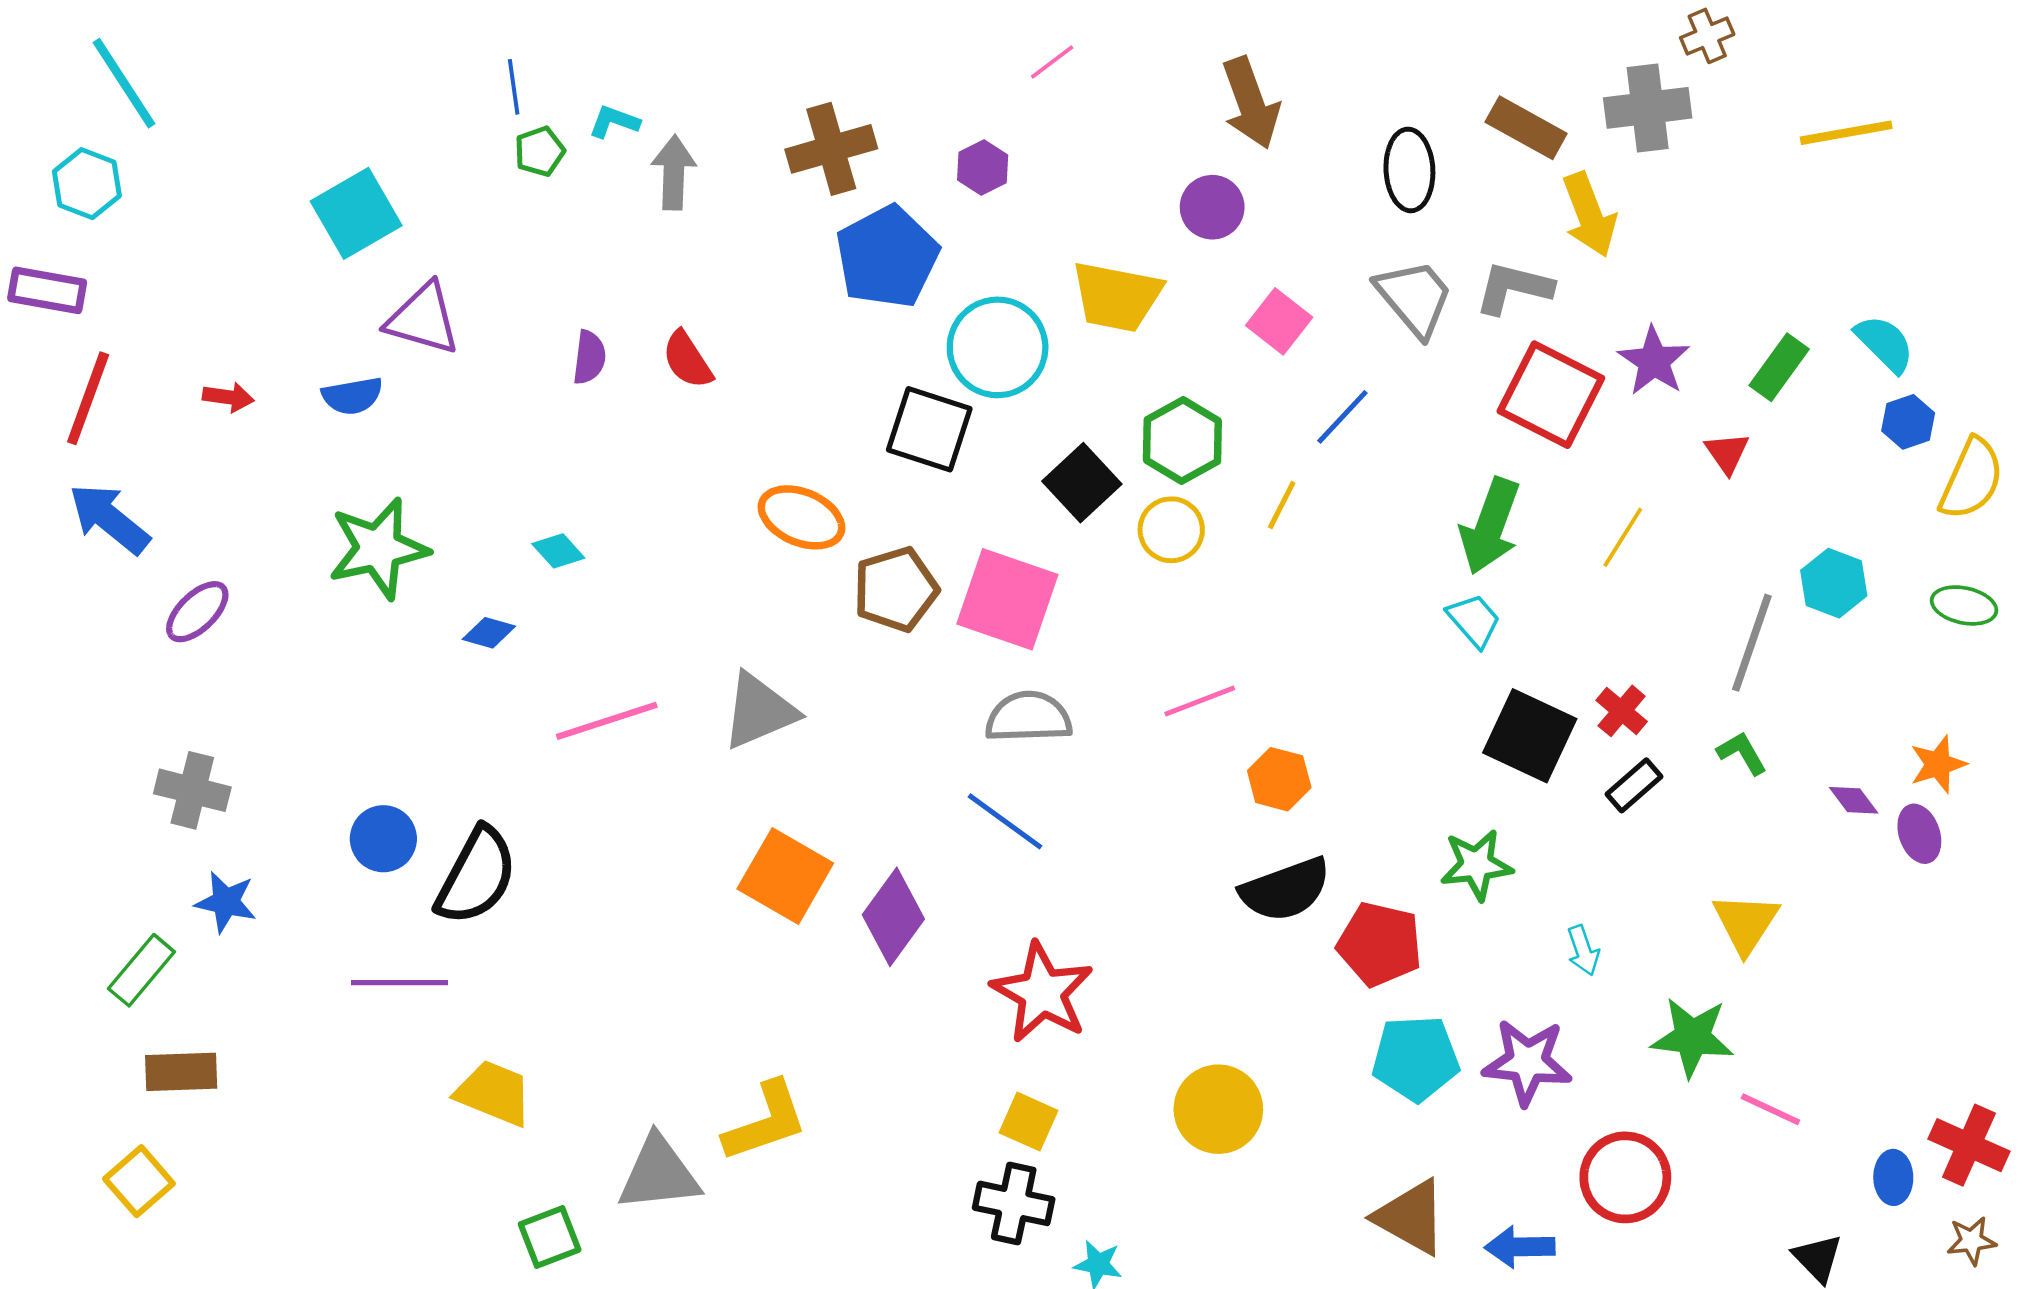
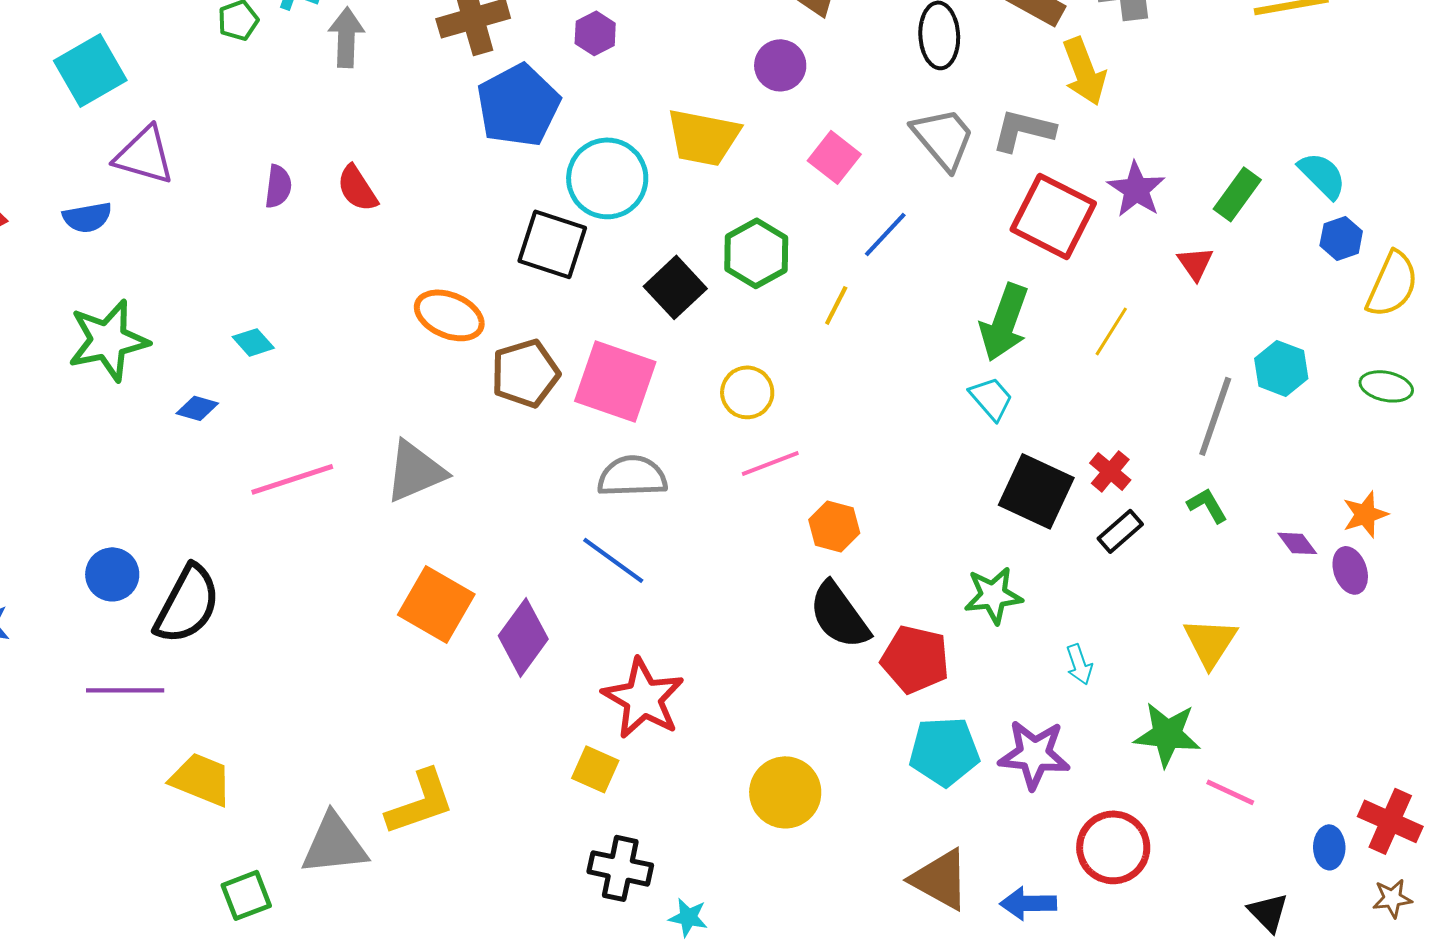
yellow circle: (1171, 530) -> (747, 392), moved
black semicircle: (1285, 890) -> (839, 615), turned 74
yellow square: (1029, 1122) -> (595, 769), moved

